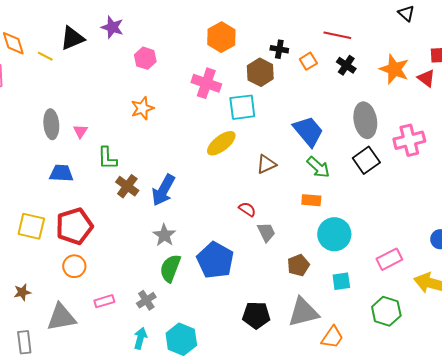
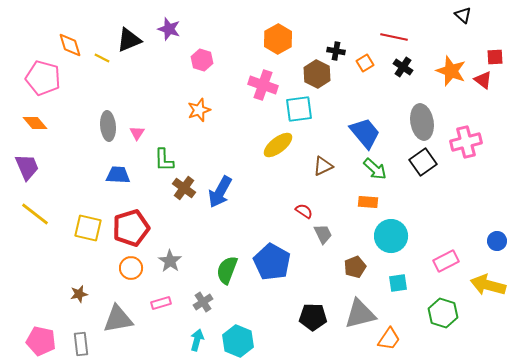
gray star: (164, 235) -> (170, 261), moved

